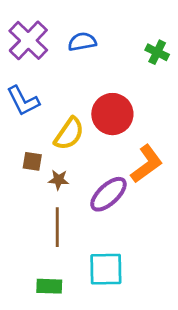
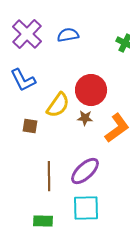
brown star: (59, 180) -> (85, 118), moved
purple ellipse: (108, 194) -> (85, 171), moved

